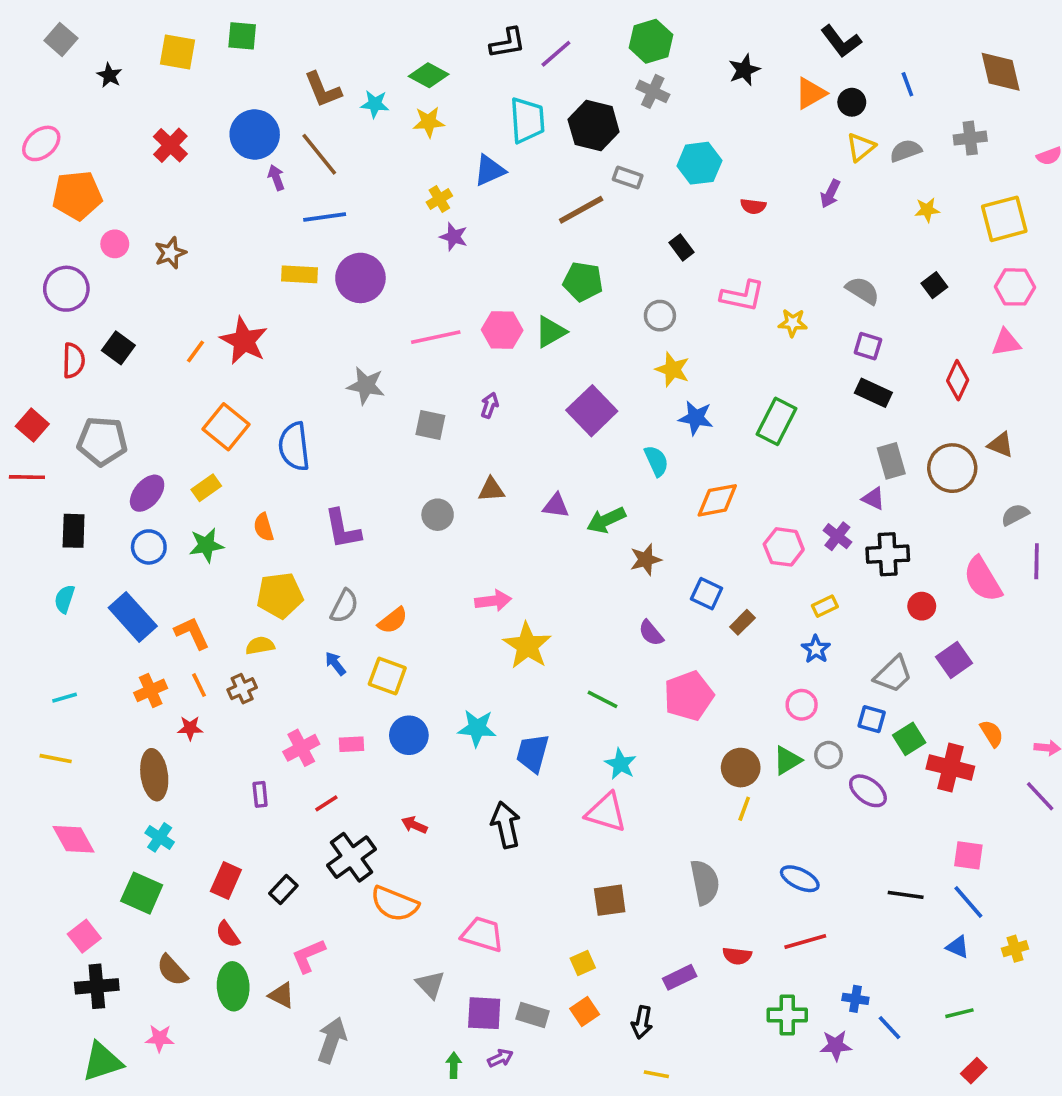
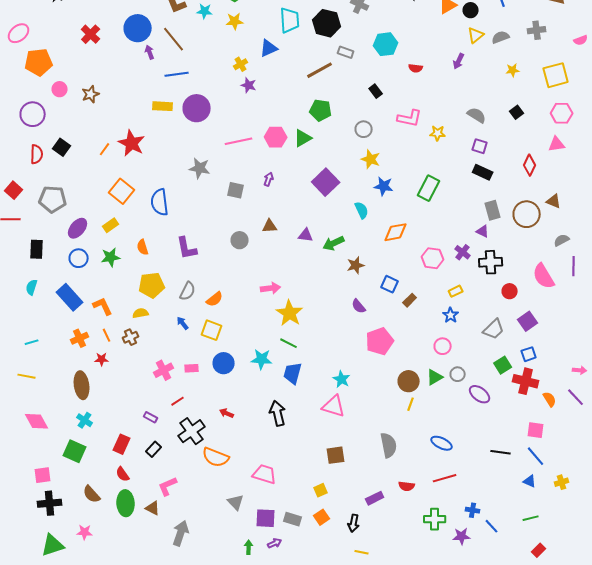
green line: (603, 699) -> (289, 343), moved
blue square: (872, 719) -> (529, 354), moved, turned -35
orange semicircle: (992, 733) -> (550, 399), moved
purple rectangle: (260, 794) -> (151, 417), moved, turned -56
pink square: (84, 936) -> (43, 475), turned 30

